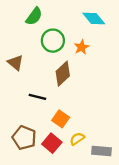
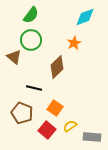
cyan diamond: (94, 19) -> (85, 17), turned -70
green circle: (53, 41) -> (31, 40), moved
brown pentagon: (24, 138) -> (22, 113), moved

